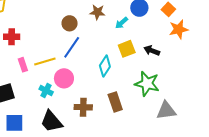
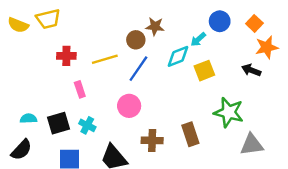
brown star: (97, 12) -> (155, 27), moved
black arrow: (152, 51) -> (251, 70), moved
yellow line: (45, 62) -> (105, 59), moved
cyan diamond: (105, 66) -> (178, 56), moved, turned 35
cyan cross: (46, 91) -> (87, 125), moved

